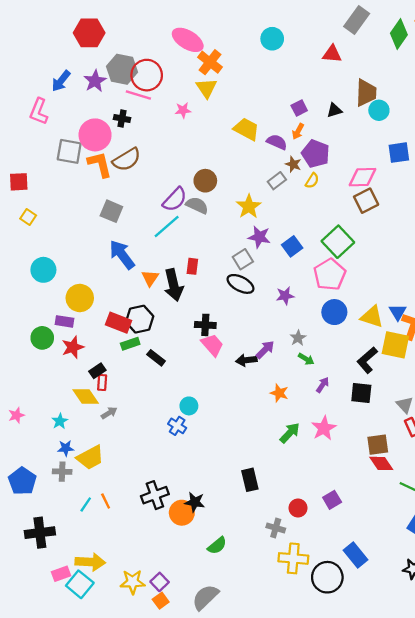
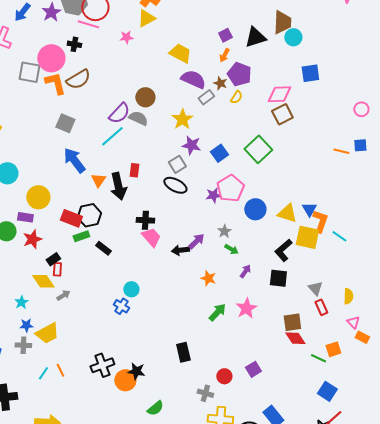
yellow triangle: (206, 88) -> (146, 18), turned 36
black triangle: (334, 110) -> (255, 37), size x1.6
purple semicircle: (277, 142) -> (193, 79), moved, size x1.4
pink pentagon: (330, 275) -> (230, 188), moved

